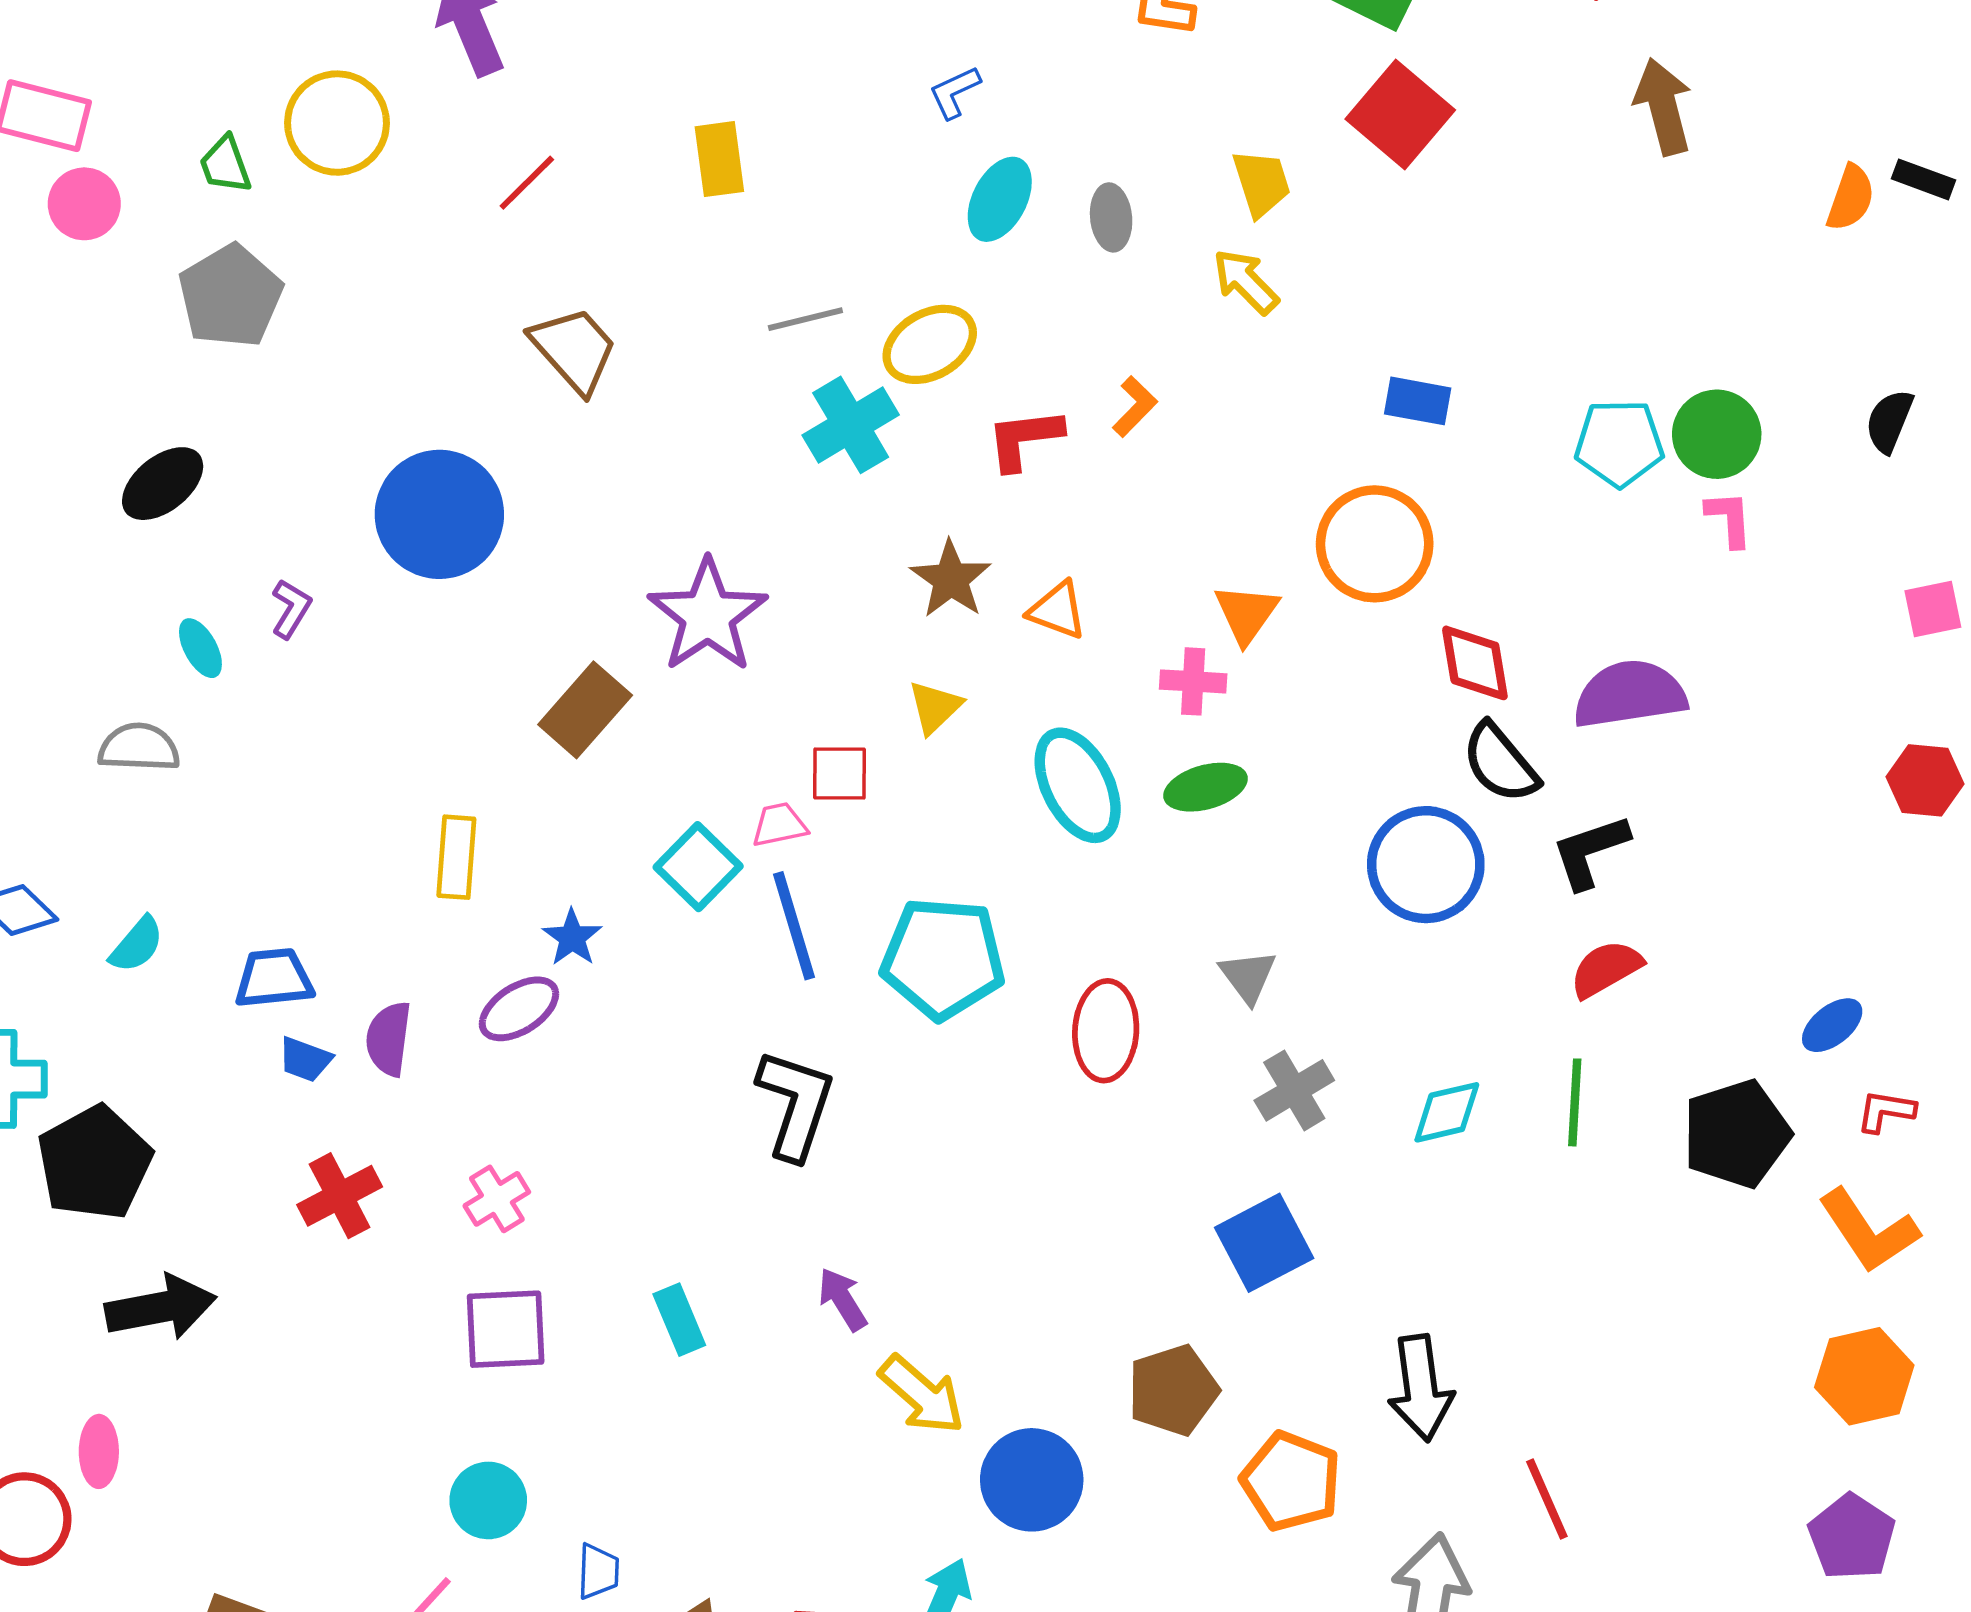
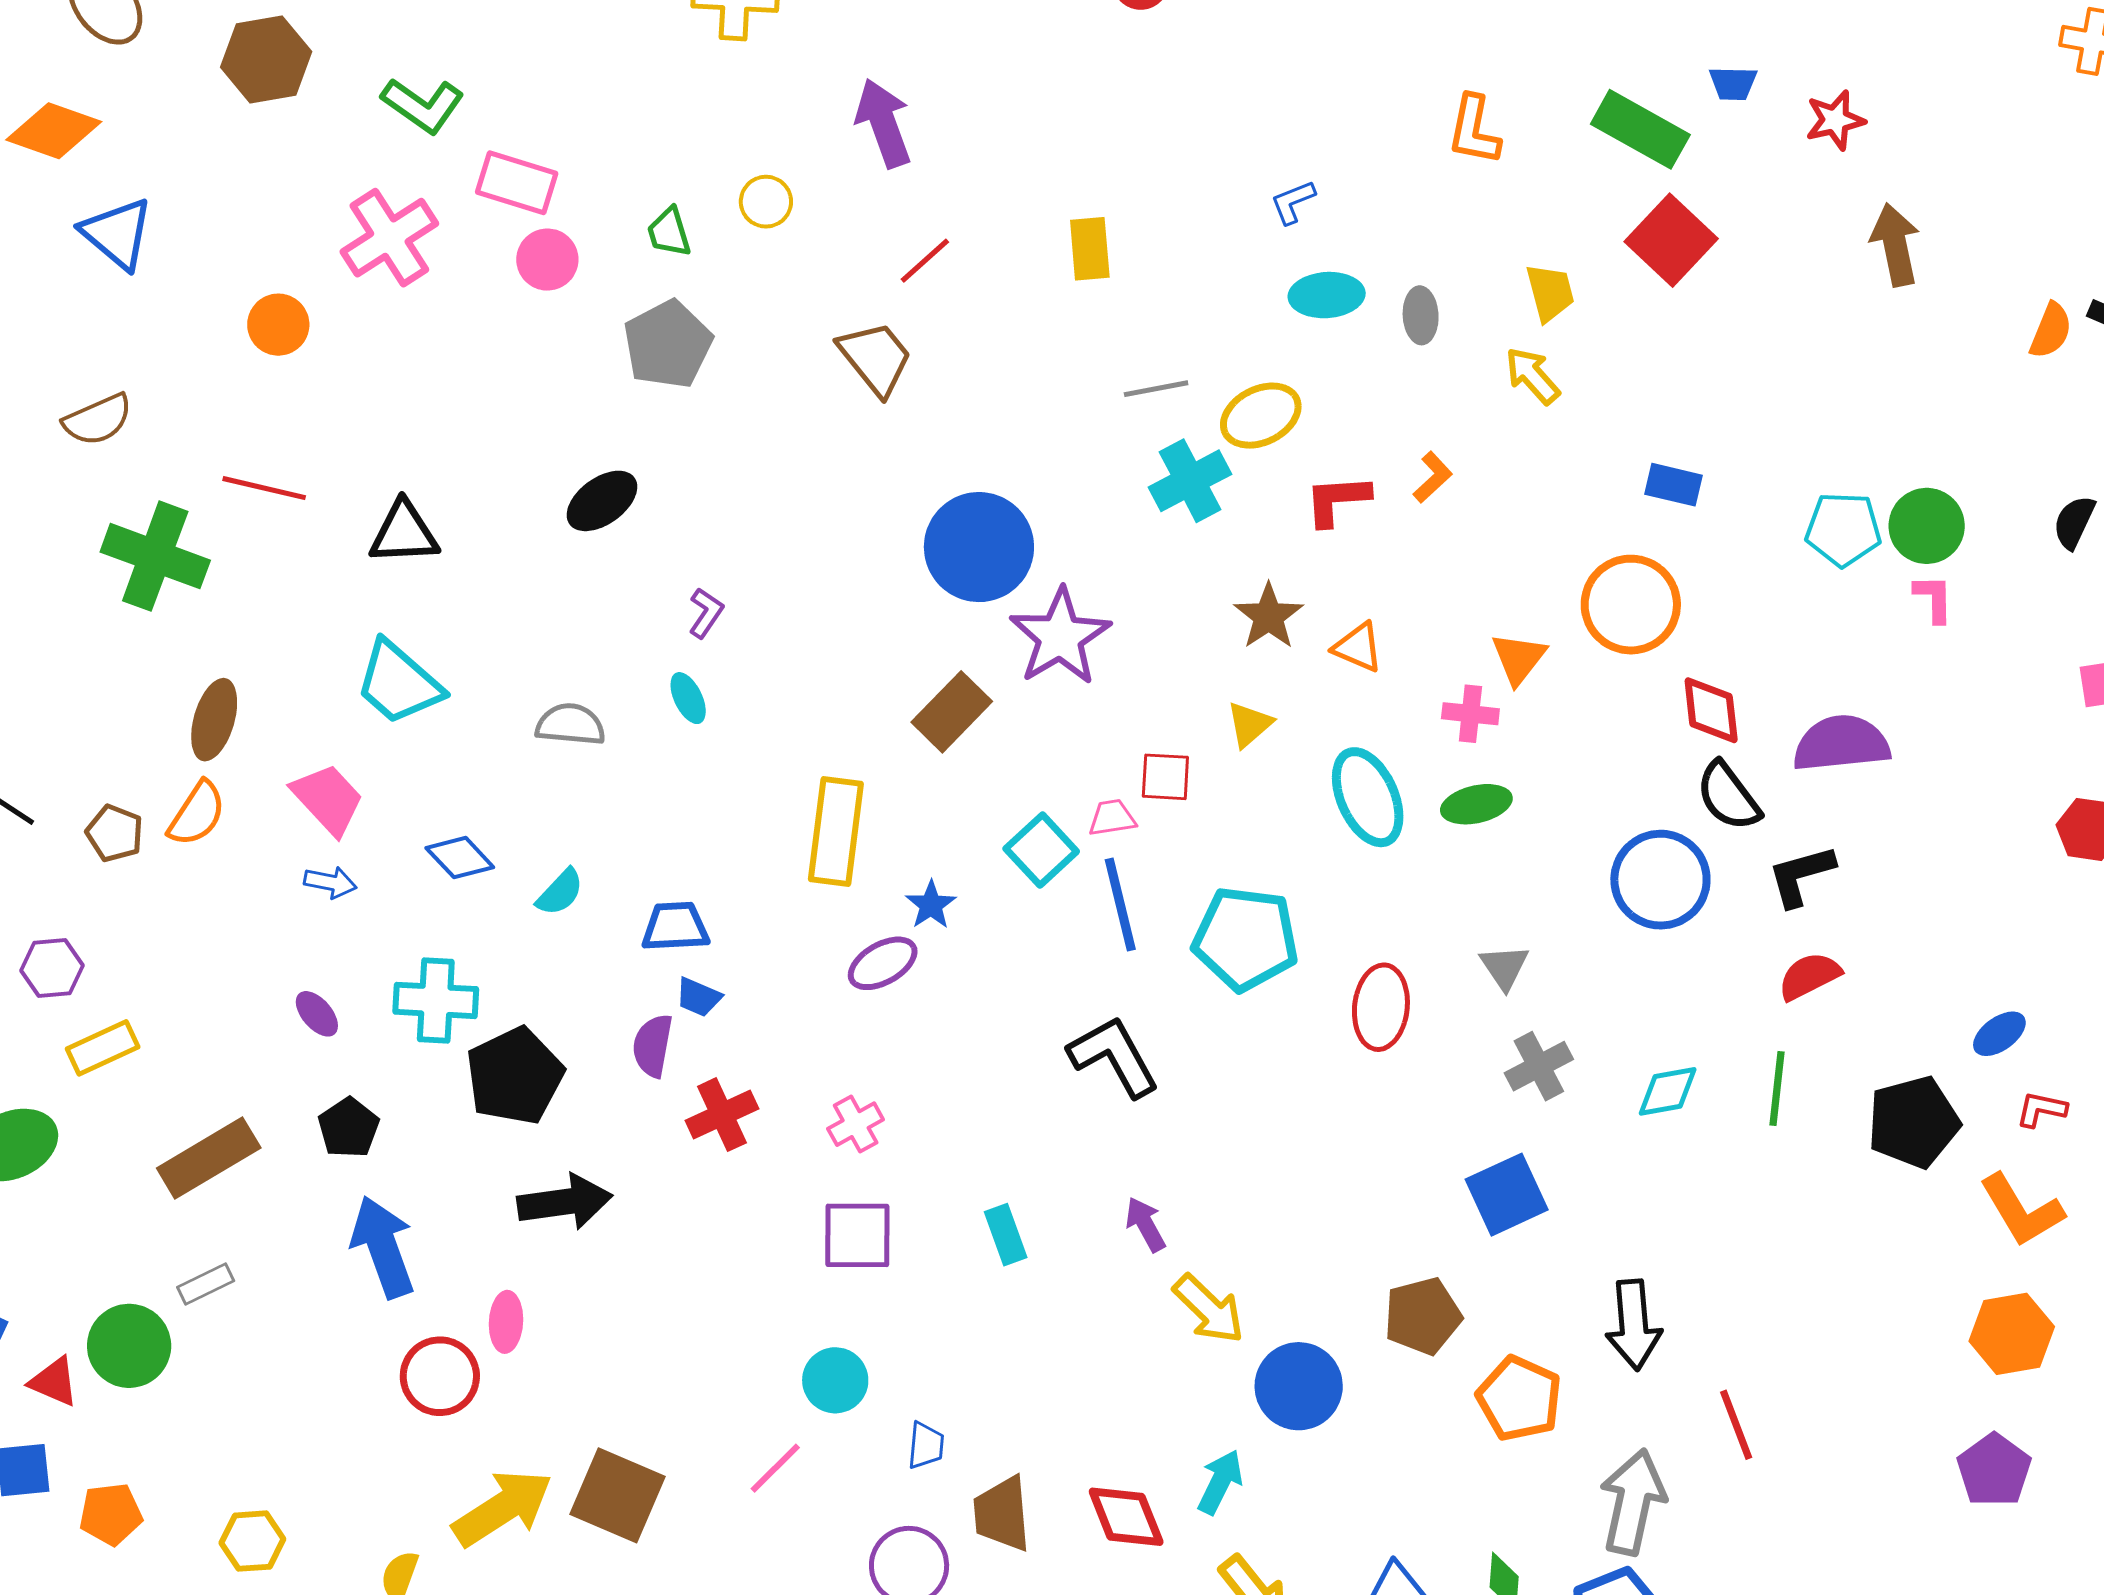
yellow circle: (337, 123) -> (766, 202), size x0.6
cyan ellipse: (1000, 199) -> (1327, 295), turned 56
brown trapezoid: (574, 350) -> (875, 358), moved
blue circle: (439, 514) -> (979, 547), moved
cyan ellipse: (200, 648) -> (688, 698), moved
yellow rectangle: (456, 857) -> (836, 832), size x1.5
purple semicircle: (389, 1039) -> (653, 1046), moved
black L-shape: (795, 1104) -> (1114, 1056), turned -50

